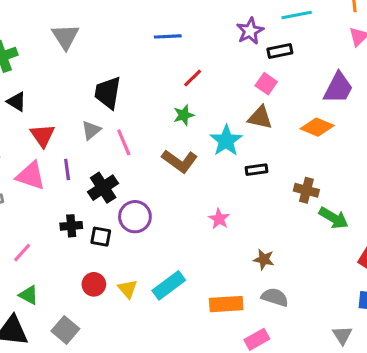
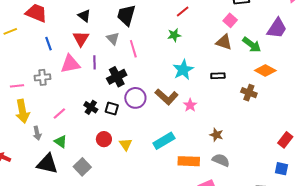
black triangle: (16, 102) -> (84, 16), moved
orange diamond: (317, 127) -> (265, 71), moved
gray triangle: (91, 130) -> (113, 38), turned -40
cyan star: (226, 141) -> (183, 70), moved
brown L-shape: (180, 161) -> (167, 97), moved
pink triangle: (31, 176) -> (70, 64), turned -35
green arrow: (334, 218) -> (252, 45), moved
black cross: (71, 226) -> (91, 107), moved, turned 32
cyan rectangle: (169, 285) -> (164, 141), moved

